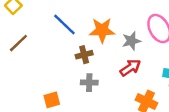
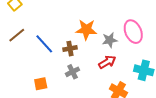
blue line: (64, 24) -> (44, 44), moved
gray cross: (89, 83) -> (73, 72), turned -32

